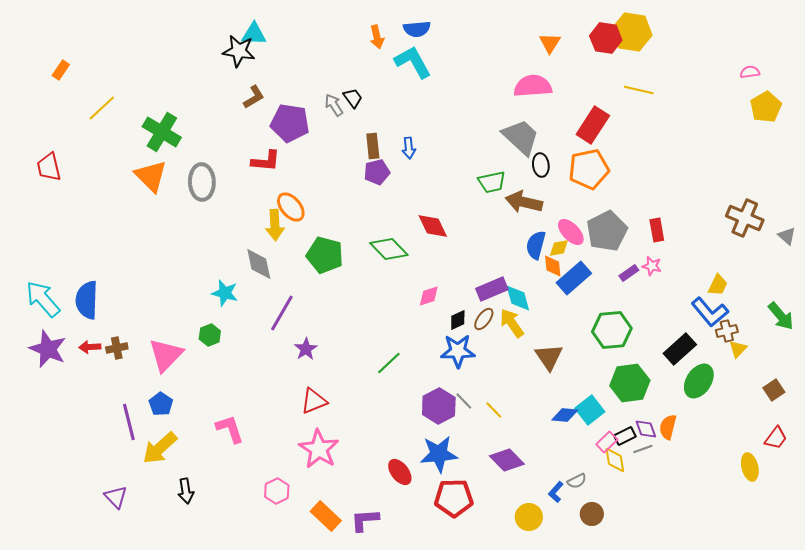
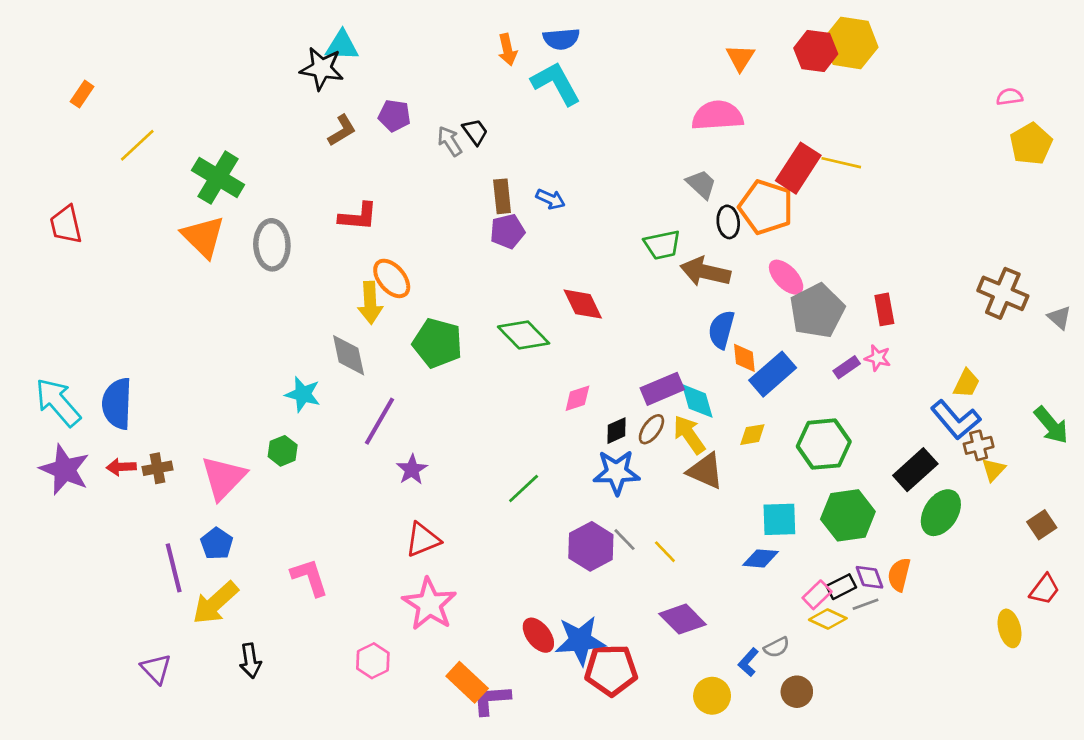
yellow line: (639, 90) -> (841, 163), moved
purple pentagon: (290, 123) -> (394, 116), moved, size x0.6
gray trapezoid: (521, 137) -> (701, 184), size x0.6
blue arrow: (409, 148) -> (551, 199), turned -60
orange pentagon: (589, 169) -> (766, 207), moved, turned 30
pink ellipse: (571, 232) -> (786, 277), moved
yellow diamond: (559, 248) -> (752, 435), moved
brown triangle: (549, 357) -> (705, 471), moved, turned -32
cyan square: (590, 410) -> (779, 519), moved, turned 36
blue star: (439, 454) -> (580, 641), moved
yellow diamond: (615, 460) -> (828, 619), turned -56
orange rectangle: (326, 516) -> (467, 682), moved

